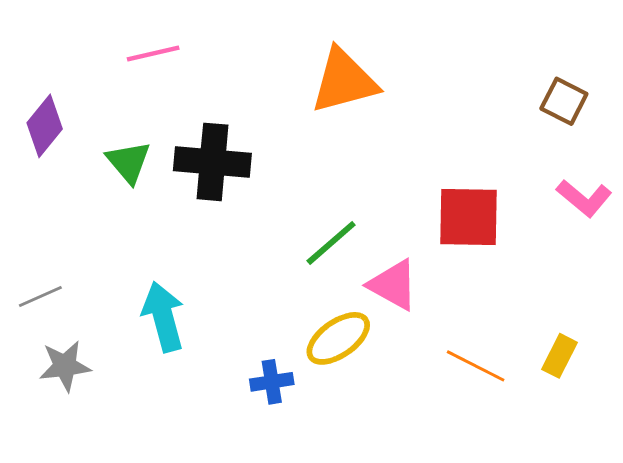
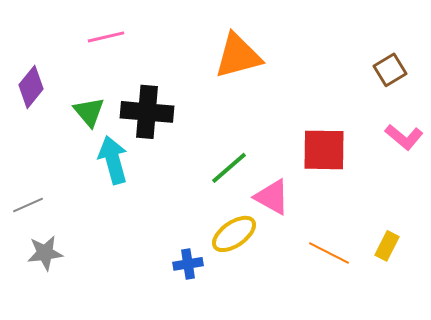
brown square: (564, 101) -> (390, 70), turned 32
cyan arrow: (163, 317) -> (113, 160), moved

